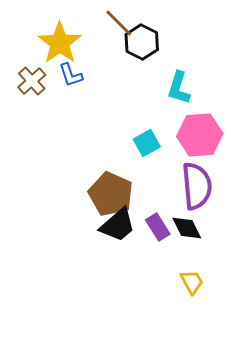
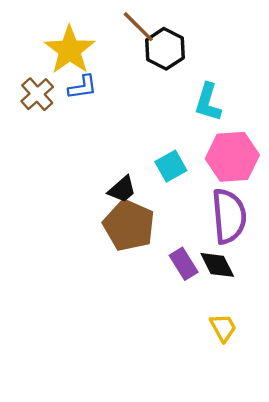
blue L-shape: (71, 75) -> (83, 87), turned -80
black trapezoid: (118, 225) -> (122, 189), moved, size x0.7

